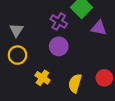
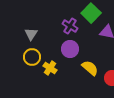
yellow cross: (42, 78) -> (50, 68), moved
yellow semicircle: (75, 83) -> (90, 68), moved, turned 114

